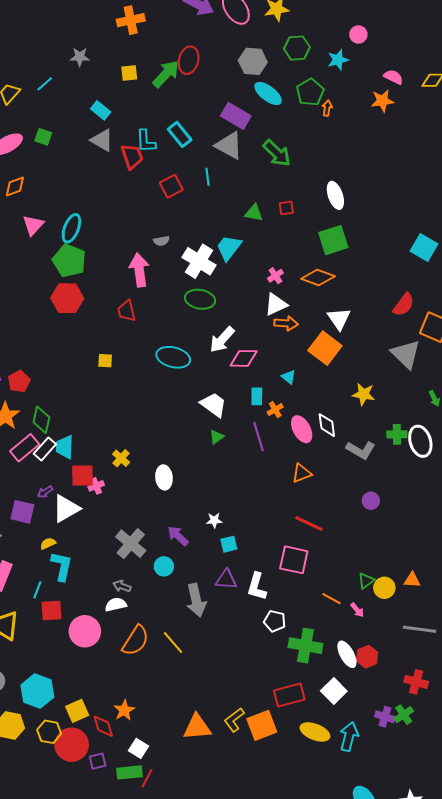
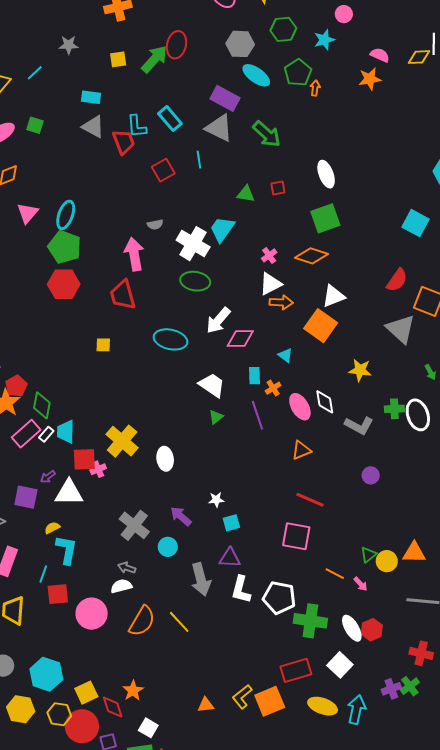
cyan rectangle: (101, 110) -> (91, 97), turned -30
red trapezoid: (127, 311) -> (123, 295), size x1.4
white triangle: (339, 319) -> (333, 296), turned 45
red pentagon: (19, 381) -> (16, 386), moved
white rectangle: (45, 449) -> (46, 434), size x0.7
yellow cross: (121, 458) -> (122, 441), size x1.8
white triangle: (66, 509) -> (69, 493), turned 32
orange triangle: (412, 580) -> (414, 553), size x1.4
white L-shape: (257, 587) -> (241, 590), moved
white pentagon: (275, 621) -> (279, 598), size x1.5
purple cross: (385, 717) -> (391, 689), turned -36
orange triangle: (197, 727) -> (206, 705), size x0.6

